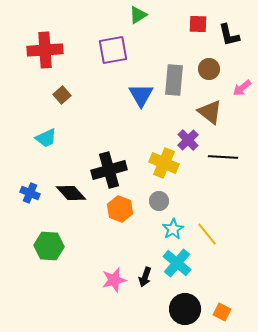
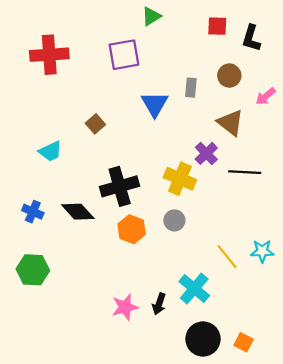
black L-shape: (229, 35) -> (251, 38), turned 30
gray rectangle: (174, 80) -> (191, 88), size x0.6
brown square: (62, 95) -> (95, 124), moved
cyan star: (173, 229) -> (262, 251), moved, turned 30
green hexagon: (49, 246) -> (33, 270), moved

